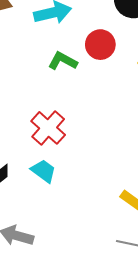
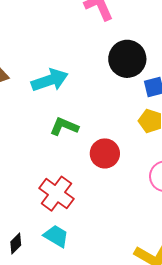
red circle: (100, 45) -> (105, 153), moved

